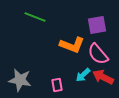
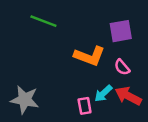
pink semicircle: (98, 54) -> (122, 67), size x0.6
pink rectangle: (57, 85) -> (85, 106), moved

